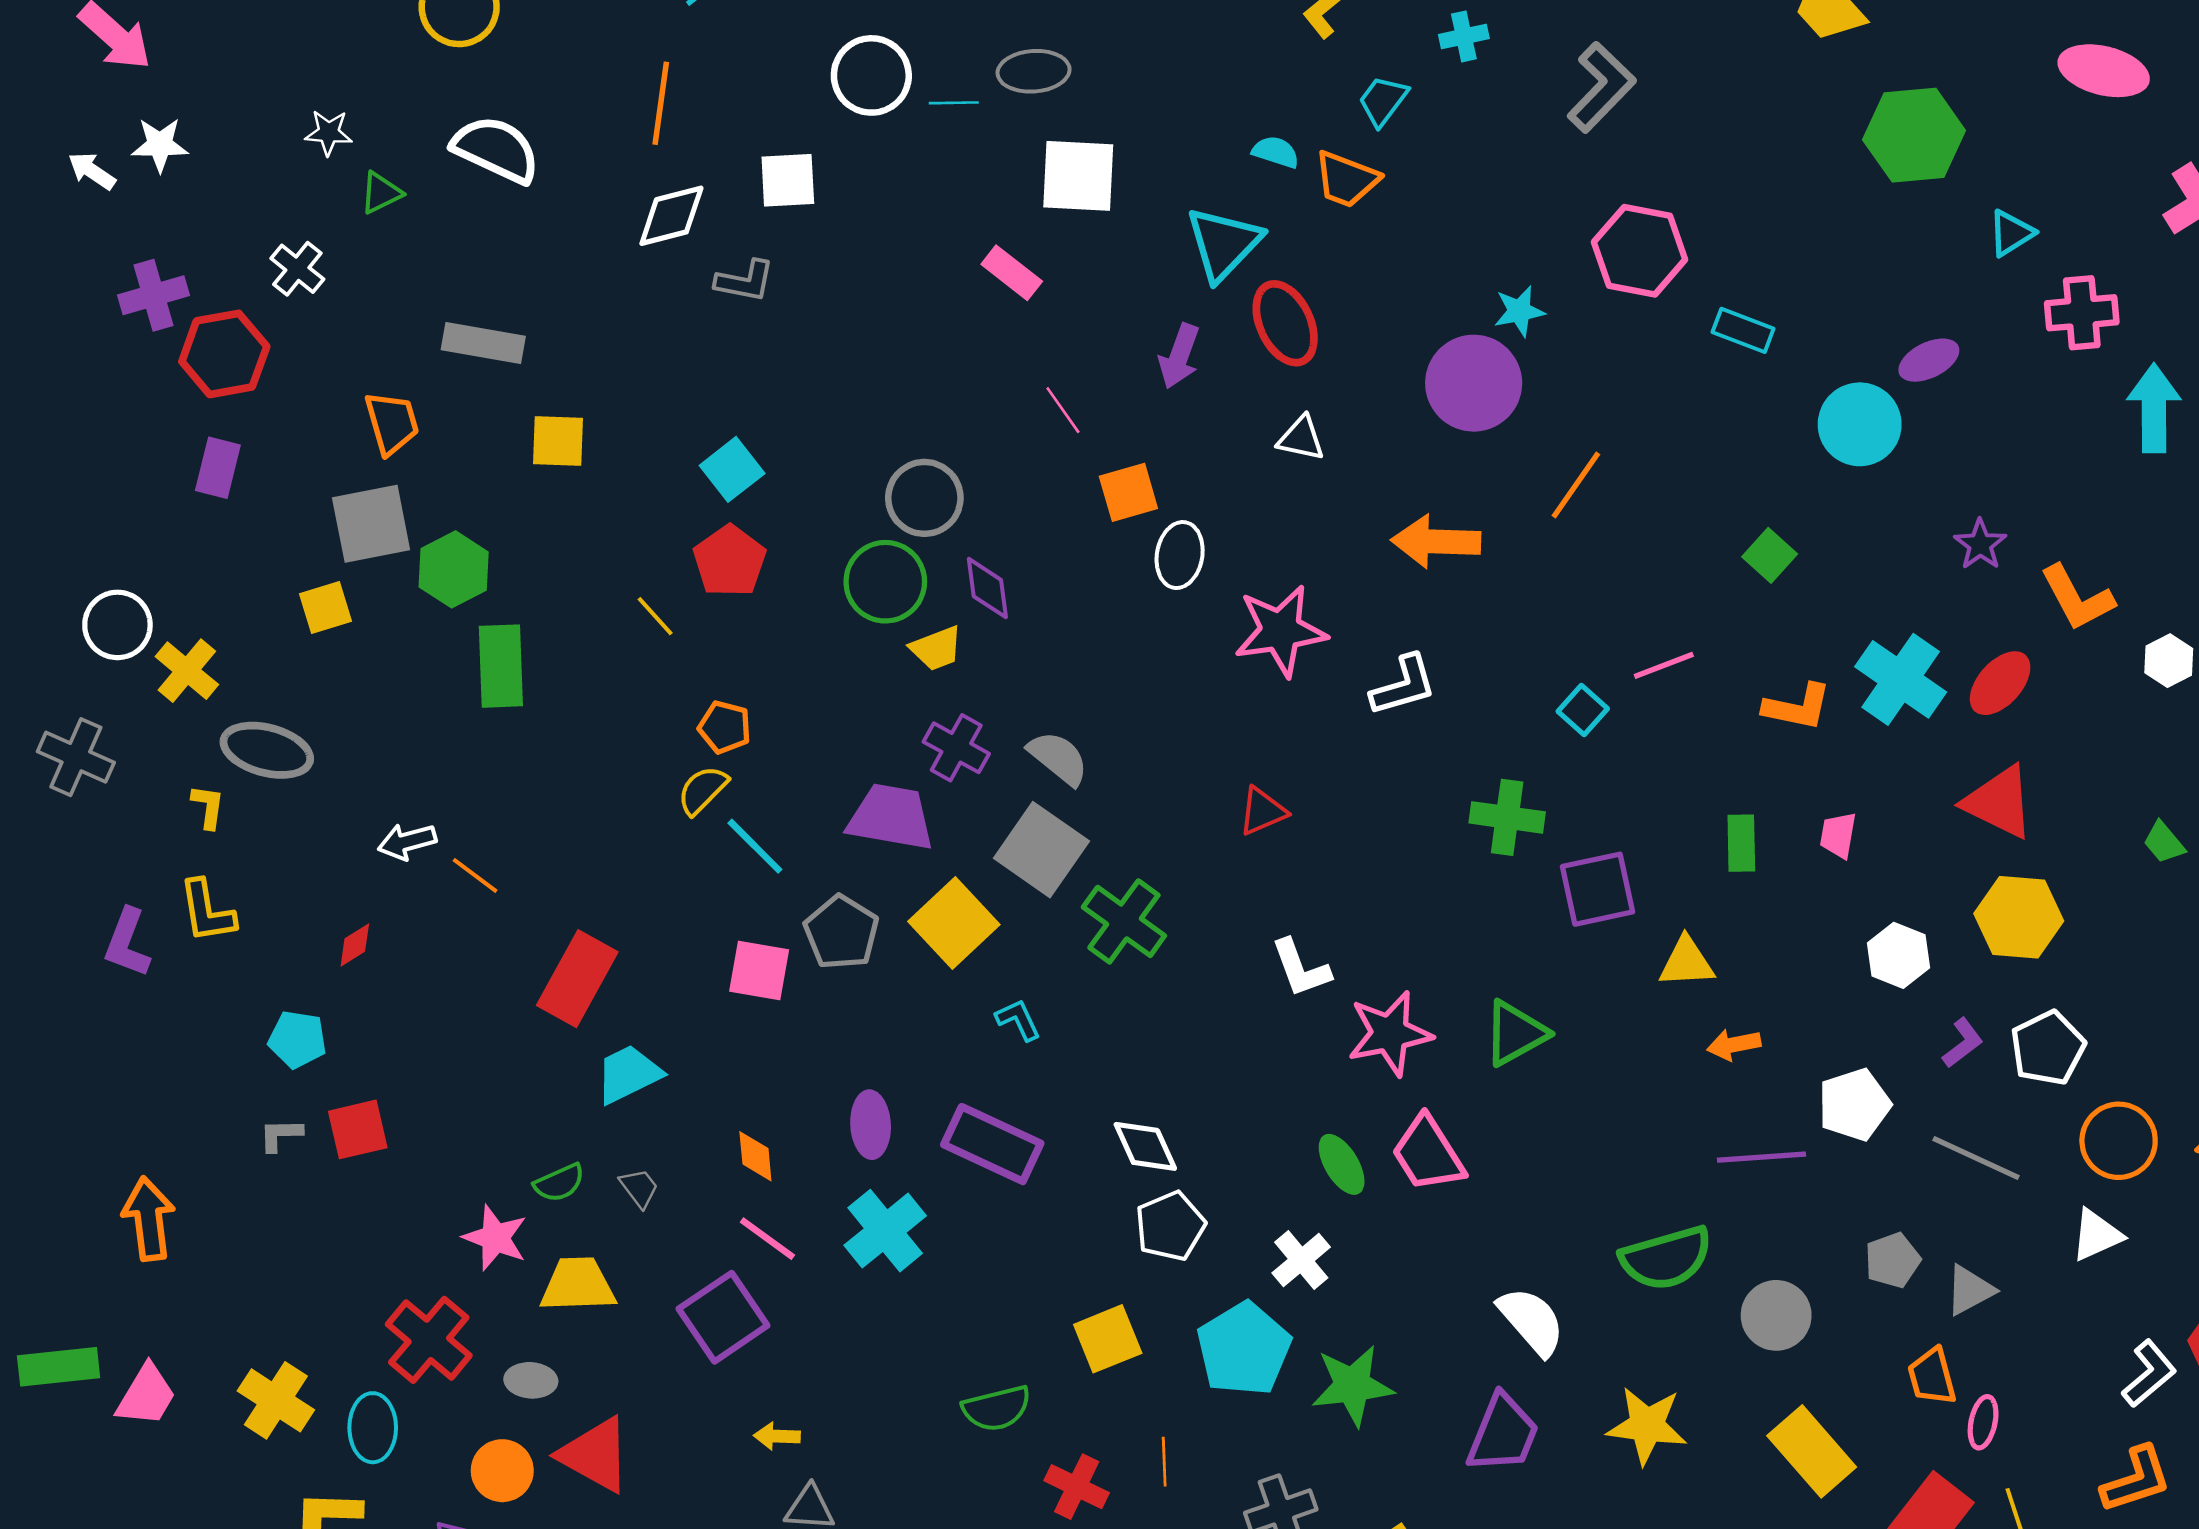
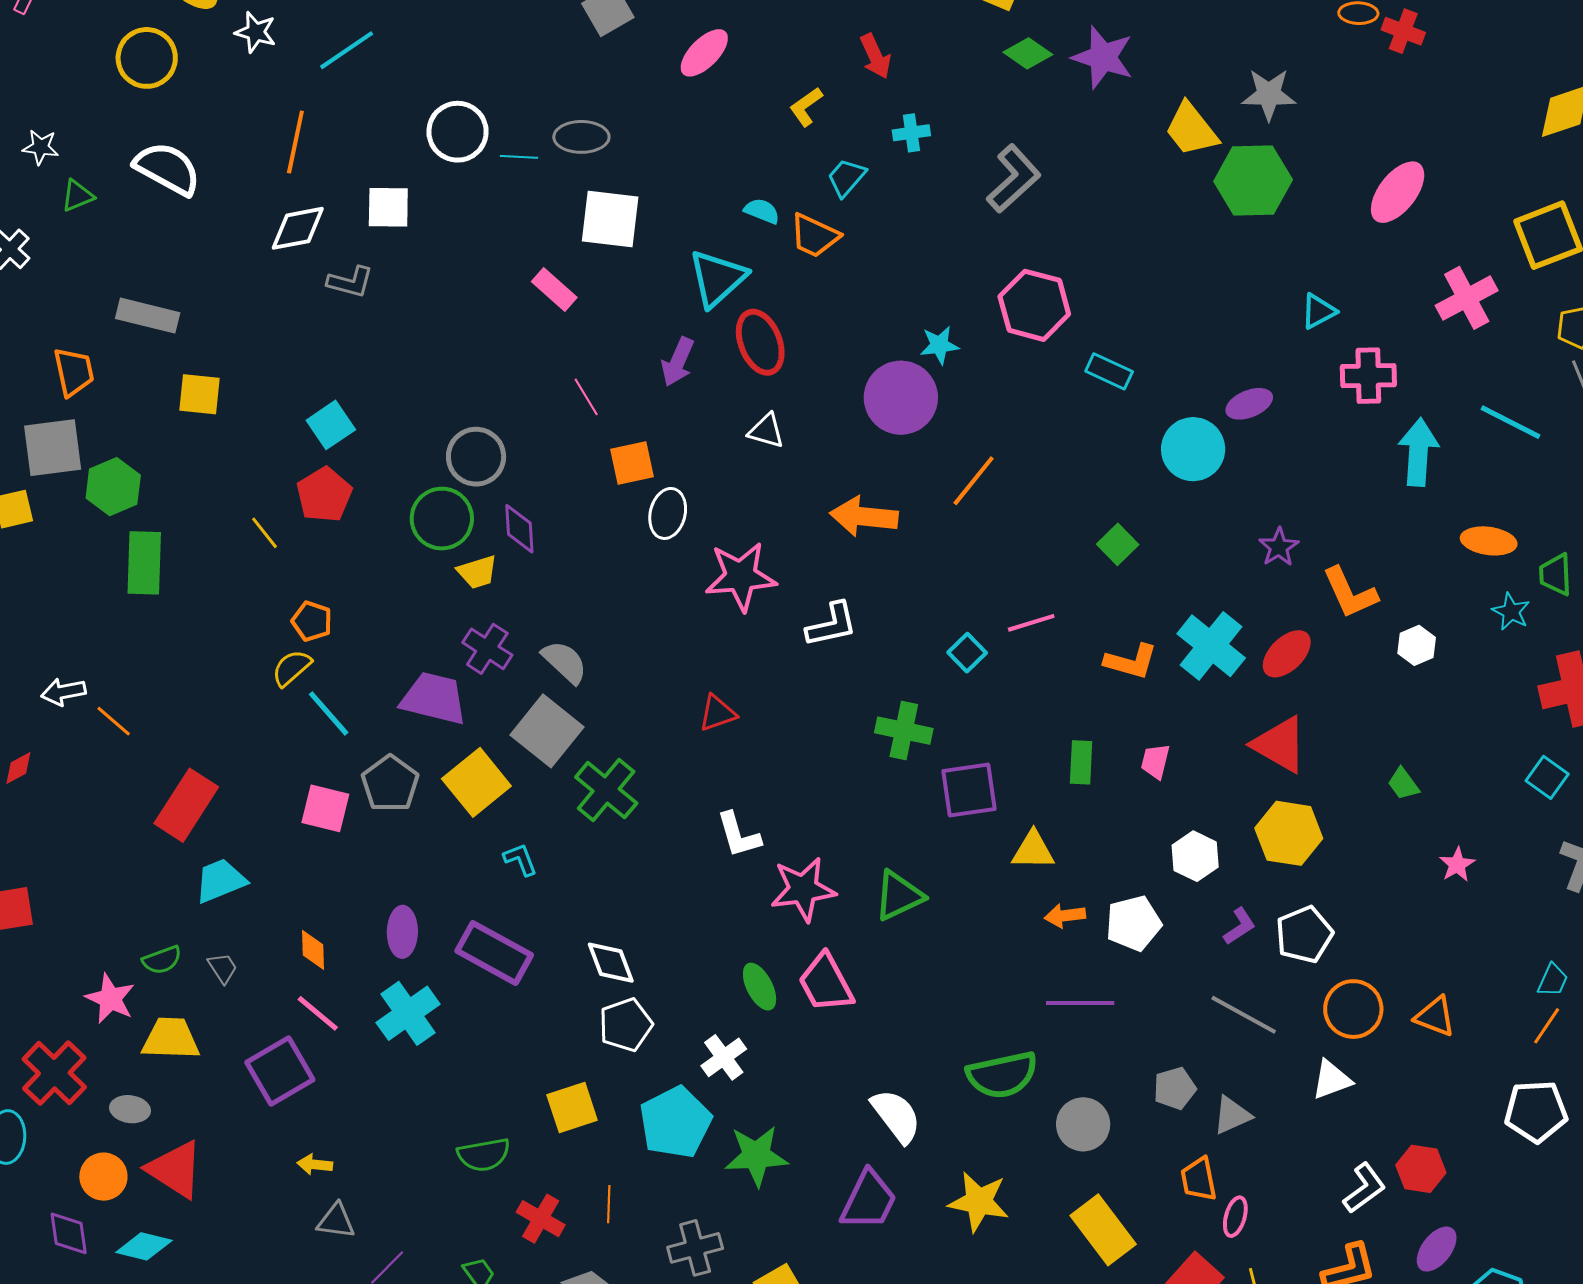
pink ellipse: (2104, 71) -> (1398, 192), turned -70
green hexagon: (1914, 135) -> (1253, 181), moved
white pentagon: (1854, 1105) -> (1134, 923), moved

